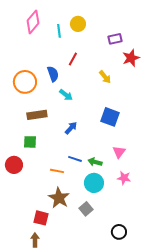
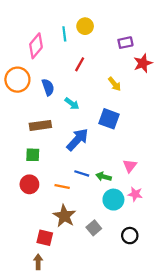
pink diamond: (33, 22) -> (36, 46), moved
blue semicircle: (53, 74) -> (48, 87), moved
orange circle: (25, 82) -> (17, 80), moved
blue square: (110, 117) -> (109, 119), moved
blue arrow: (71, 128) -> (77, 140), size x1.6
red circle: (14, 165) -> (29, 184), moved
cyan circle: (94, 183) -> (113, 200), moved
black circle: (119, 232) -> (130, 236), moved

